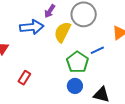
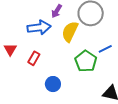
red rectangle: (24, 78) -> (34, 58), moved
blue circle: (75, 86) -> (53, 84), moved

